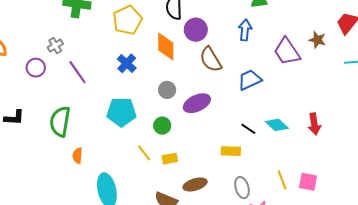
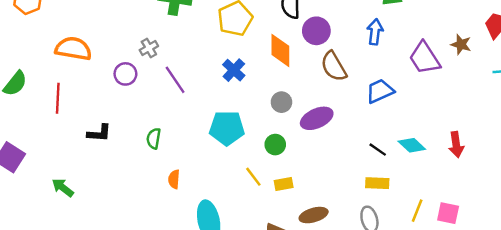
green semicircle: (60, 122) -> (154, 138), size x0.6
yellow rectangle: (231, 151) -> (377, 183), moved
yellow line: (282, 180) -> (417, 211), turned 42

